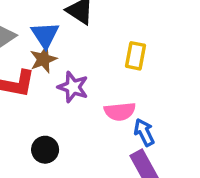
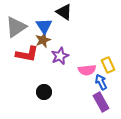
yellow rectangle: (136, 56) -> (108, 65), moved, turned -35
purple star: (73, 87) -> (60, 56), turned 30

